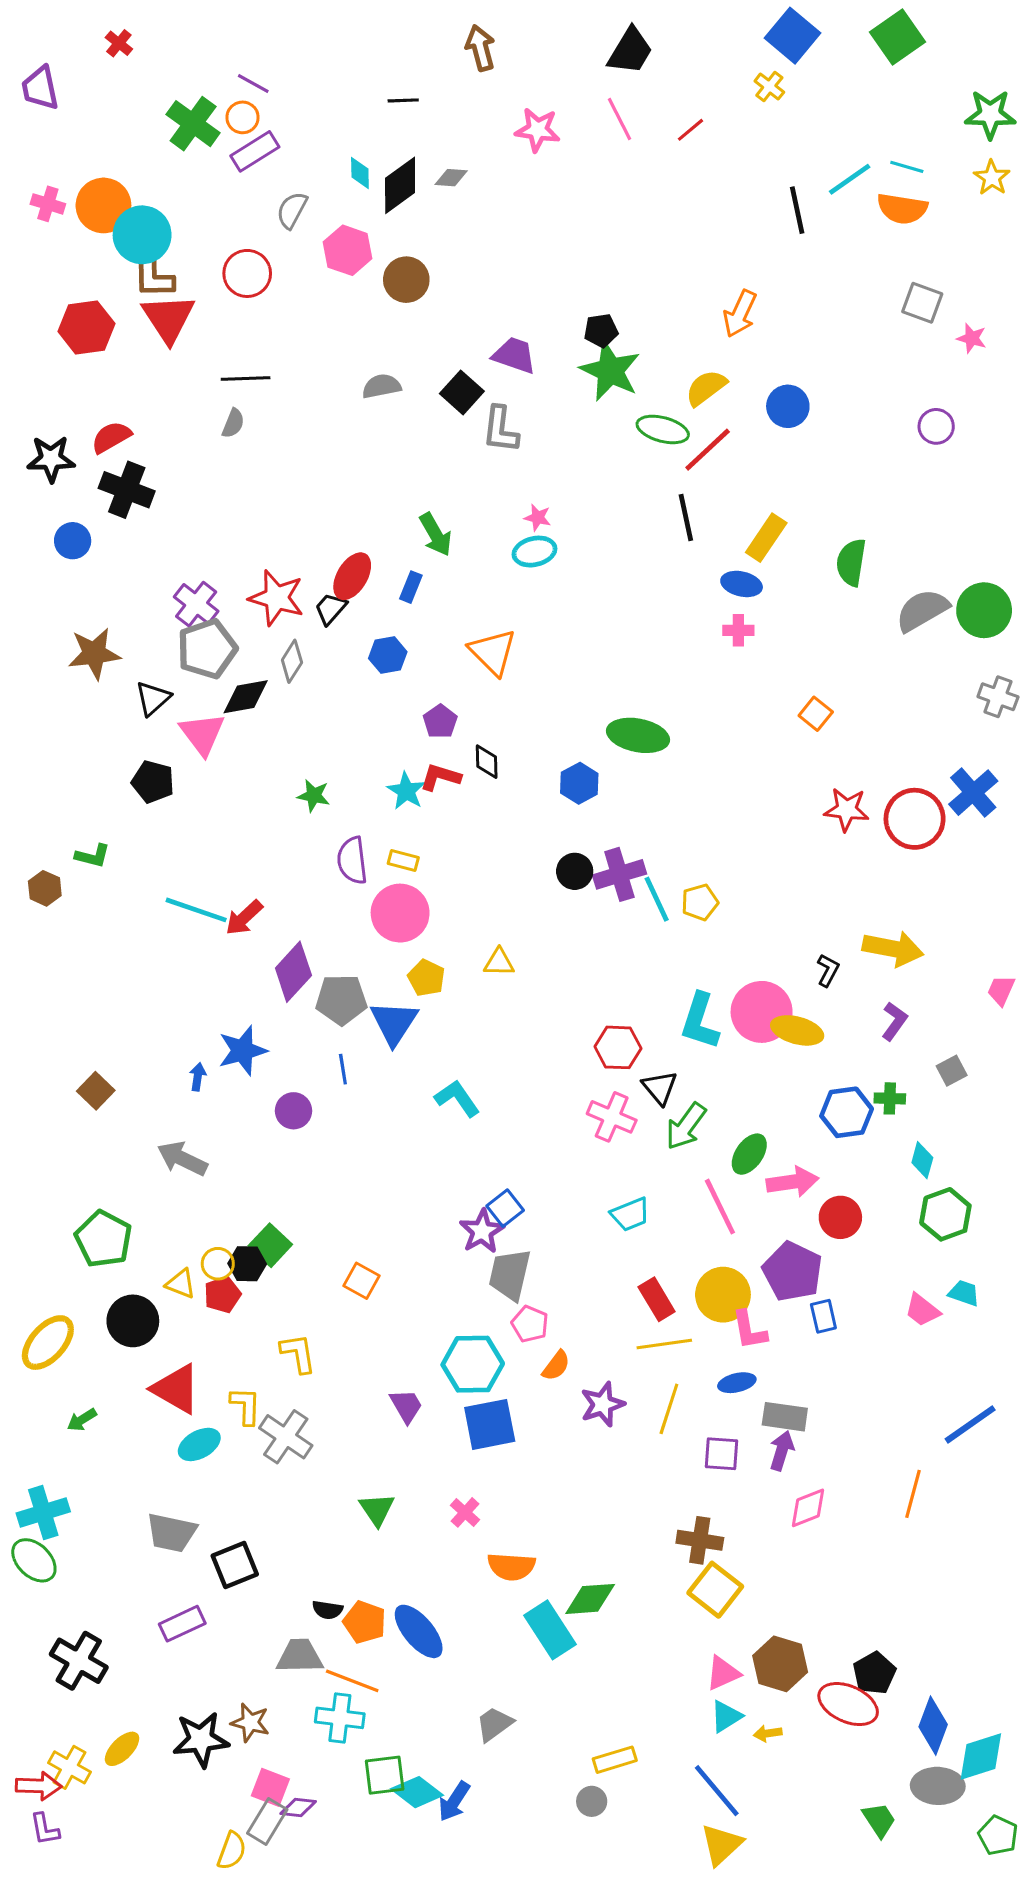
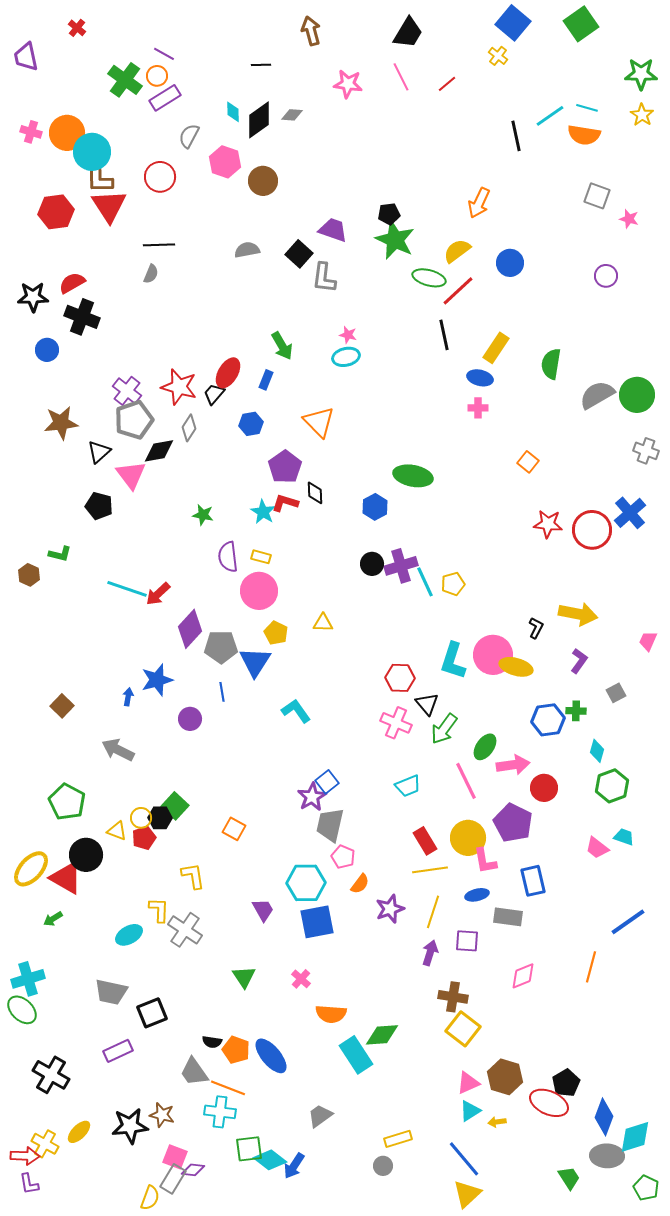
purple pentagon: (440, 721) -> (285, 467), size x1.5
blue rectangle: (823, 1316) -> (533, 881), moved, size x1.4
red triangle: (176, 1389) -> (66, 878), moved
purple arrow: (782, 1451) -> (430, 953), moved
gray trapezoid: (300, 1656) -> (194, 1072), turned -124

